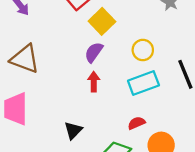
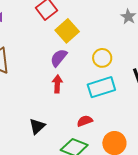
red semicircle: (136, 123) -> (85, 121), moved

